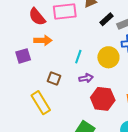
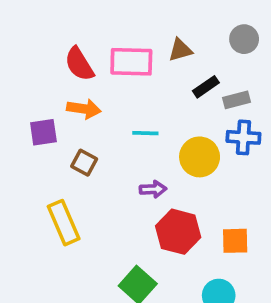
cyan line: (78, 57) -> (145, 133), moved, turned 64
brown square: (54, 79) -> (84, 163), moved

